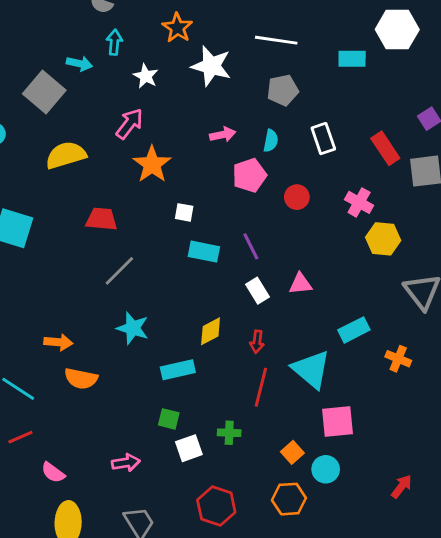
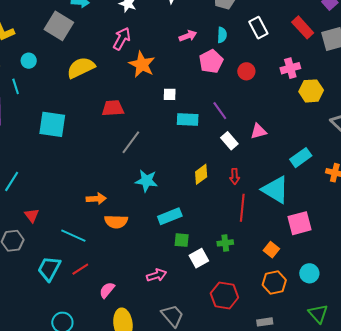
pink cross: (359, 202) -> (290, 68), turned -36
cyan rectangle: (178, 370) -> (170, 216), moved
cyan circle: (326, 469) -> (309, 273), moved
pink semicircle: (53, 473) -> (107, 290), turned 102

